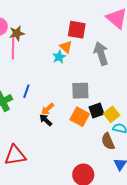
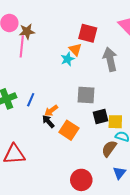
blue line: (26, 91) -> (31, 100), moved
yellow square: (112, 114) -> (115, 122), turned 35
orange square: (80, 117) -> (69, 130), moved
brown semicircle: (108, 141) -> (109, 149), turned 54

